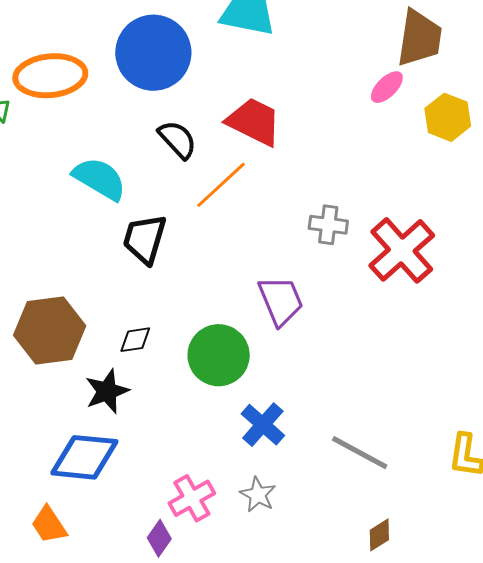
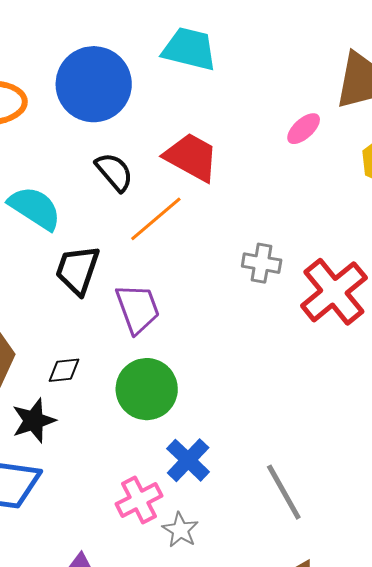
pink ellipse: (387, 87) -> (304, 129), moved
purple trapezoid: (281, 301) -> (138, 309), moved
gray line: (360, 453) -> (284, 492), turned 30
pink cross: (192, 498) -> (139, 500), moved

